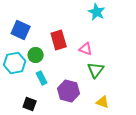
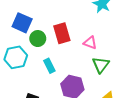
green circle: (36, 55) -> (38, 39), moved
cyan rectangle: (42, 78) -> (49, 66), moved

